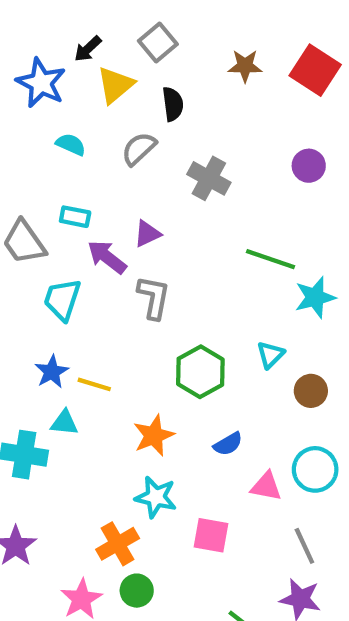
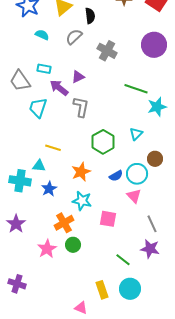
purple circle: (309, 166) -> (154, 45), size x1.6
blue star: (52, 372) -> (49, 189), moved
brown circle: (311, 391) -> (155, 159), moved
cyan circle: (315, 469) -> (137, 174), moved
pink triangle: (266, 486) -> (134, 196), turned 35

